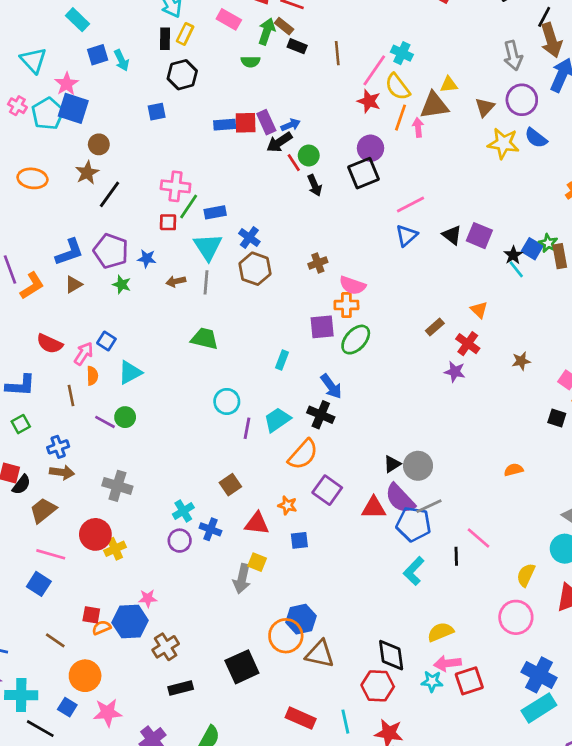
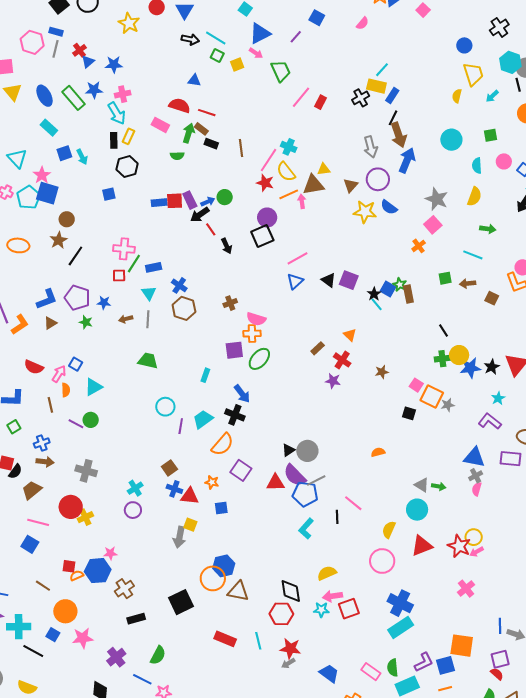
orange line: (401, 118) -> (289, 194), turned 48
green circle: (309, 156) -> (225, 197), moved
cyan triangle: (208, 247) -> (149, 293), size x0.7
blue cross: (210, 529) -> (174, 489), moved

